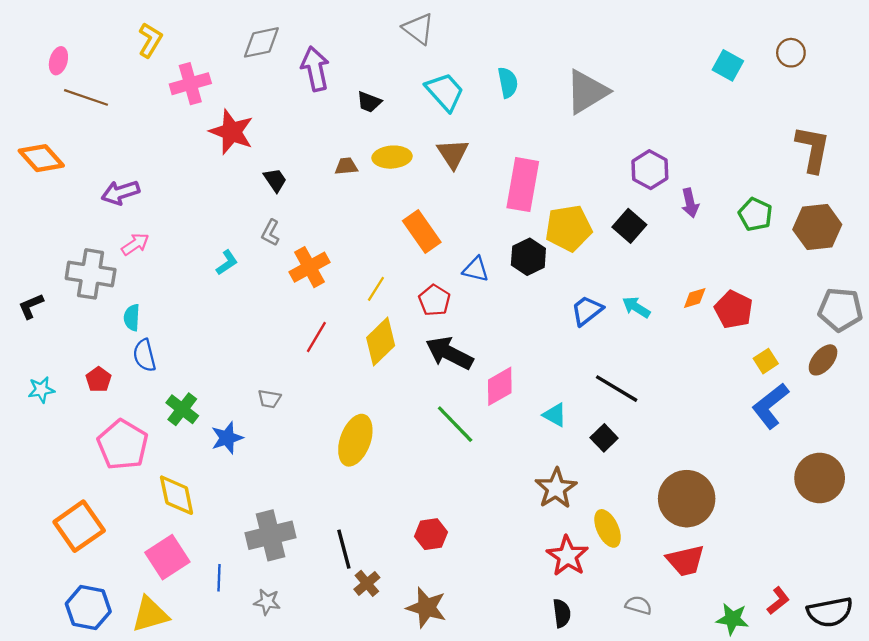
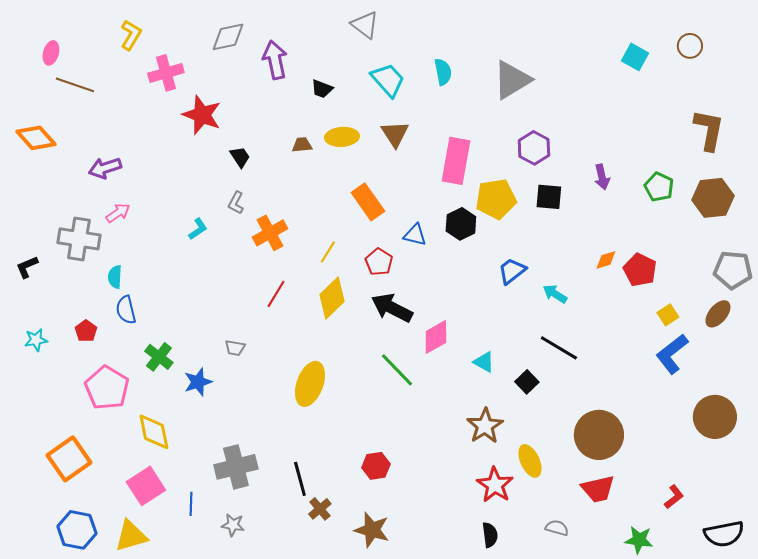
purple hexagon: (650, 170) -> (534, 148), moved
black square: (629, 226) -> (549, 197), turned -36
cyan arrow: (636, 307) -> (555, 294), moved
black line: (617, 389) -> (559, 348), moved
red L-shape: (778, 601) -> (674, 497), moved

